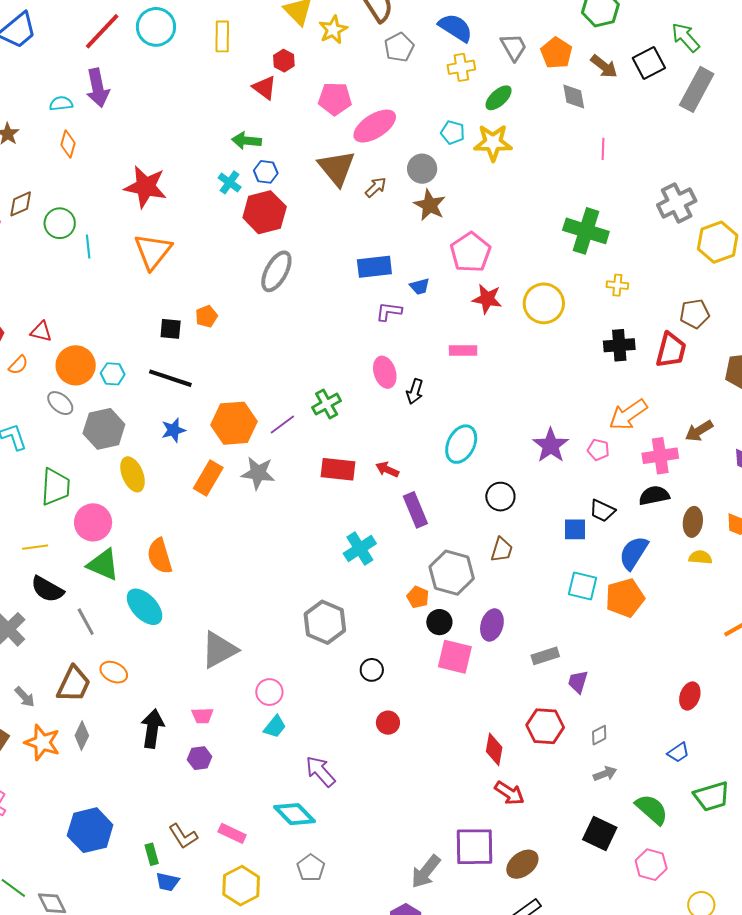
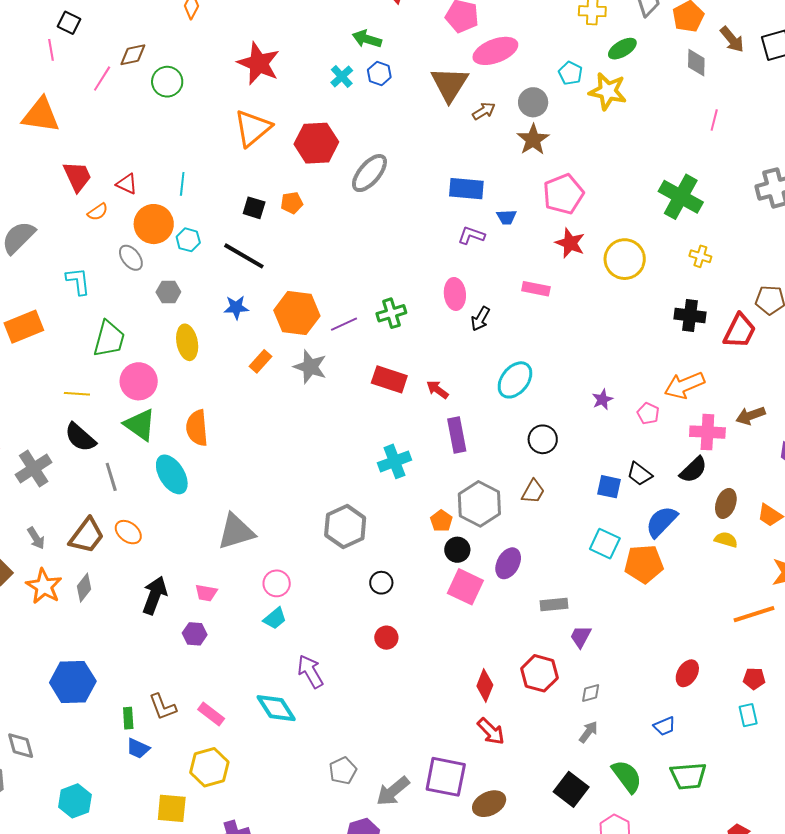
red hexagon: (265, 212) -> (316, 143), moved
cyan line: (88, 247) -> (182, 184), moved
gray hexagon: (104, 429) -> (168, 292), size x0.6
purple star: (551, 445) -> (602, 400), size x0.6
orange rectangle: (208, 478) -> (260, 361), size x0.7
black semicircle: (654, 496) -> (693, 470), turned 136
gray arrow: (605, 774) -> (588, 732), turned -45
gray pentagon: (311, 868) -> (343, 771), moved

